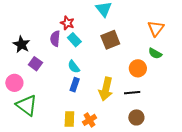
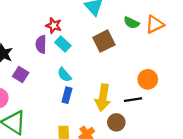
orange triangle: (156, 28) -> (155, 24), turned 30
green semicircle: (155, 53) -> (131, 23), moved
orange circle: (138, 68) -> (148, 79), moved
brown circle: (136, 117) -> (116, 122), moved

